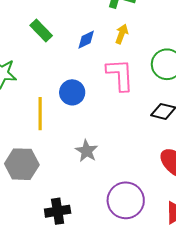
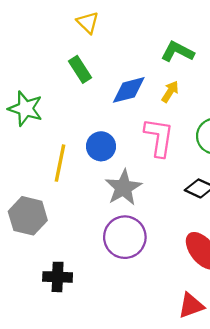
blue diamond: (86, 40) -> (129, 90), size x1.5
gray star: (87, 151) -> (123, 188), moved, size x1.4
purple circle: (126, 200) -> (125, 237), moved

